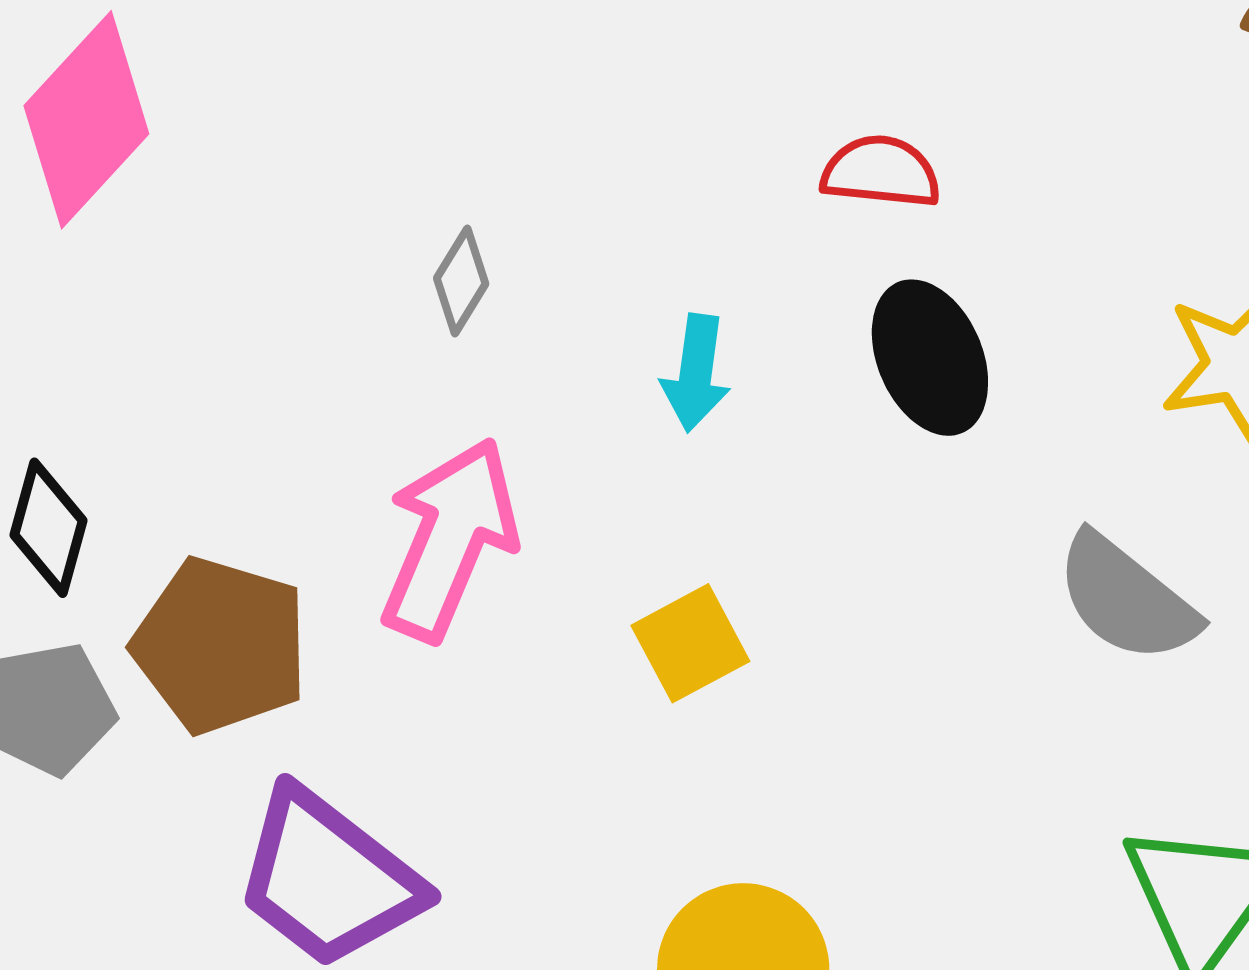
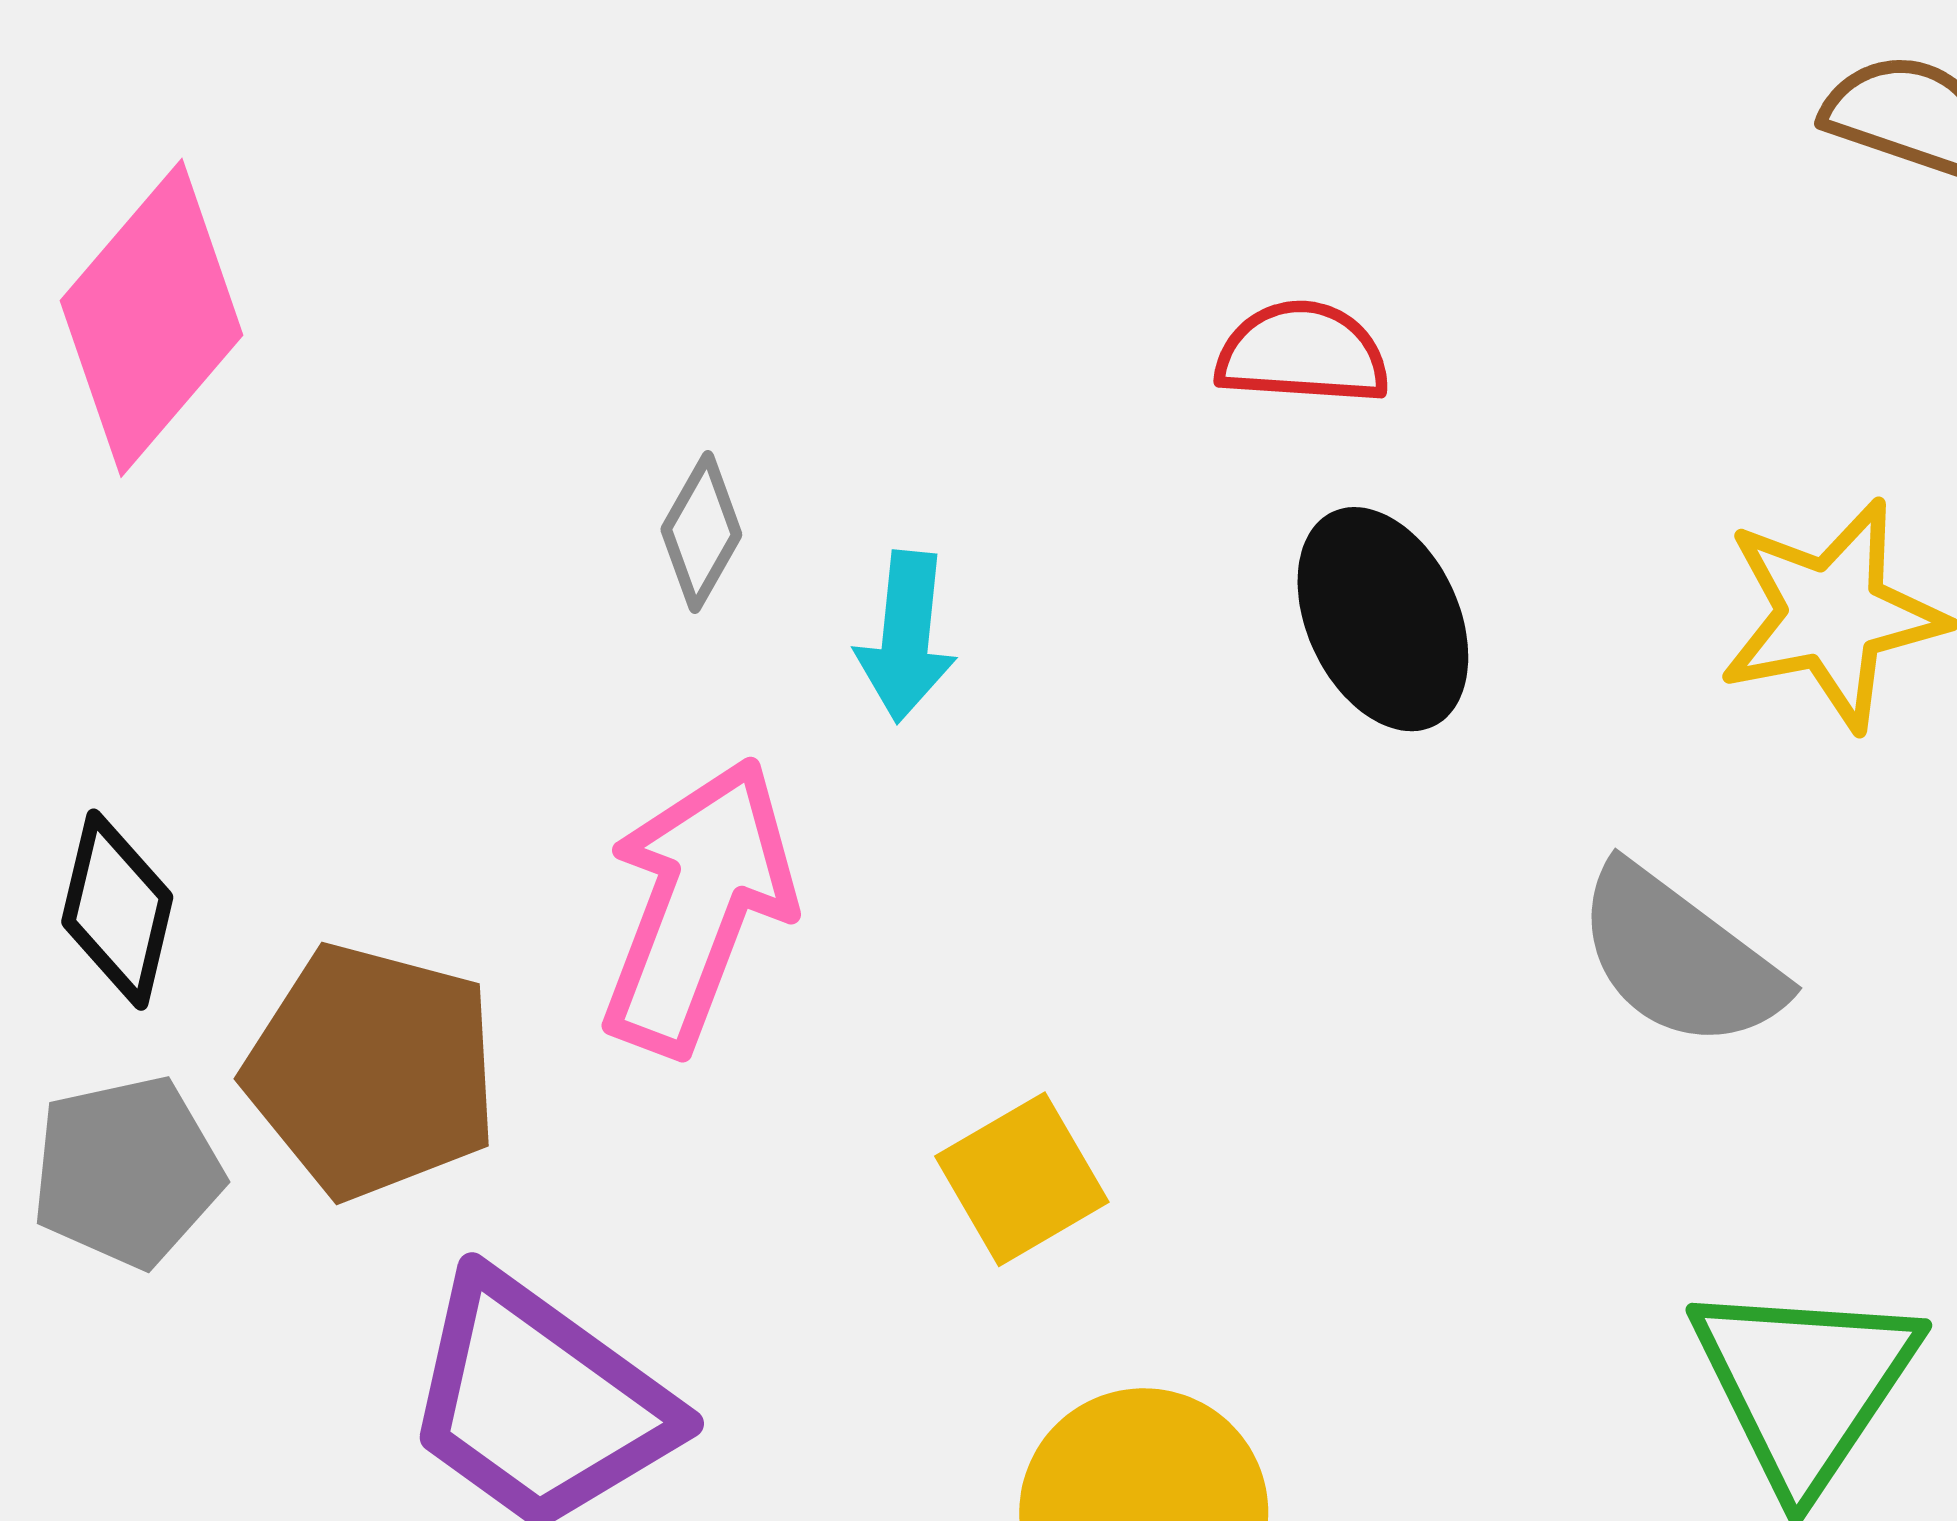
cyan arrow: (696, 373) -> (906, 637), moved
yellow square: (690, 643) -> (1022, 1179), moved

